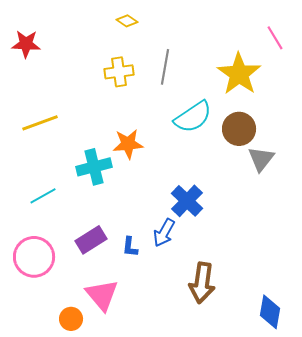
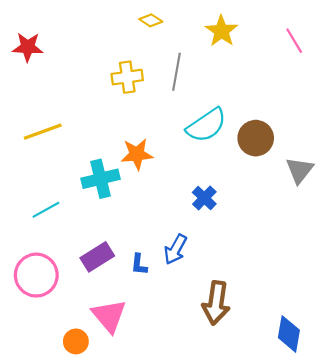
yellow diamond: (127, 21) -> (151, 20), moved
yellow star: (239, 74) -> (221, 31), moved, size x0.7
gray triangle: (261, 159) -> (300, 170), moved
blue cross: (187, 201) -> (204, 198), moved, size x0.7

